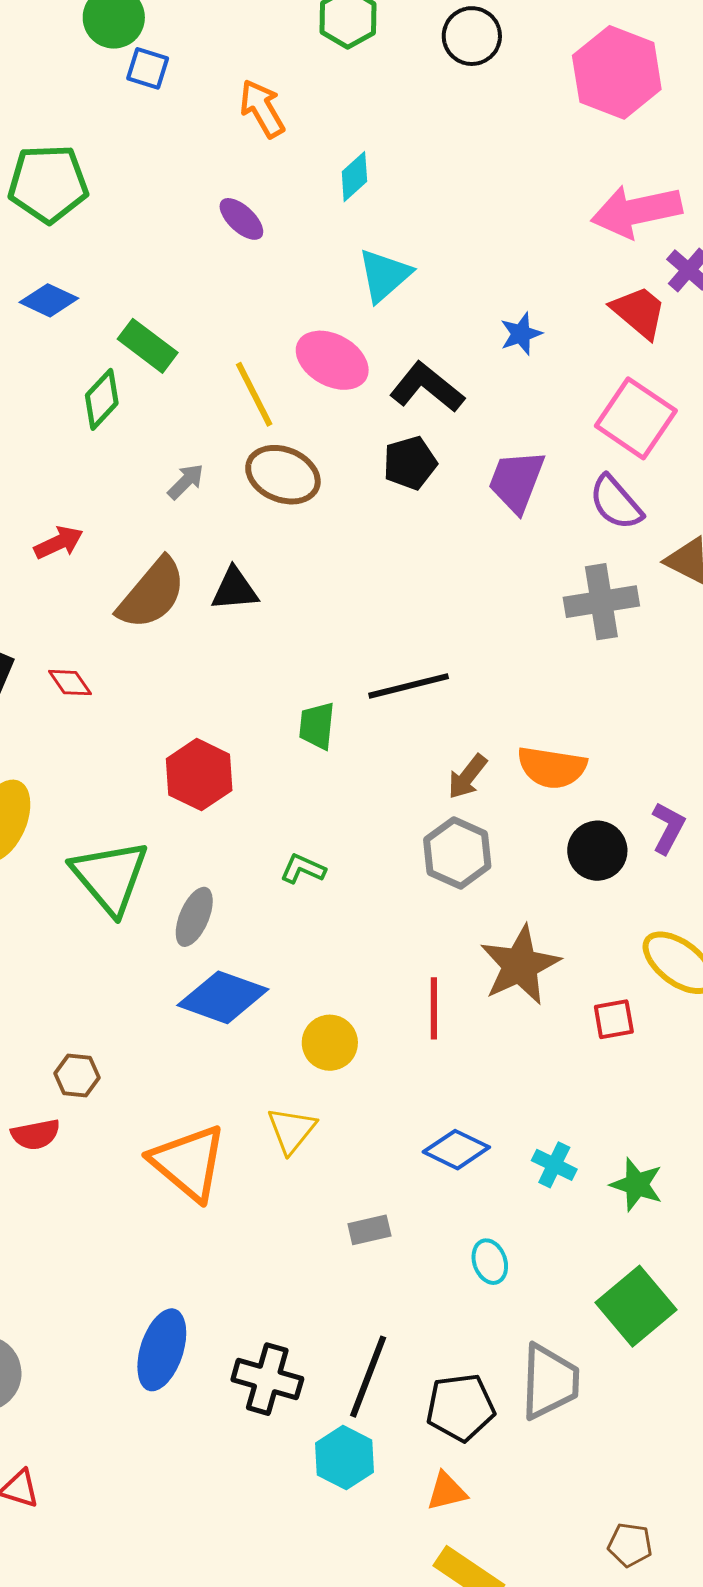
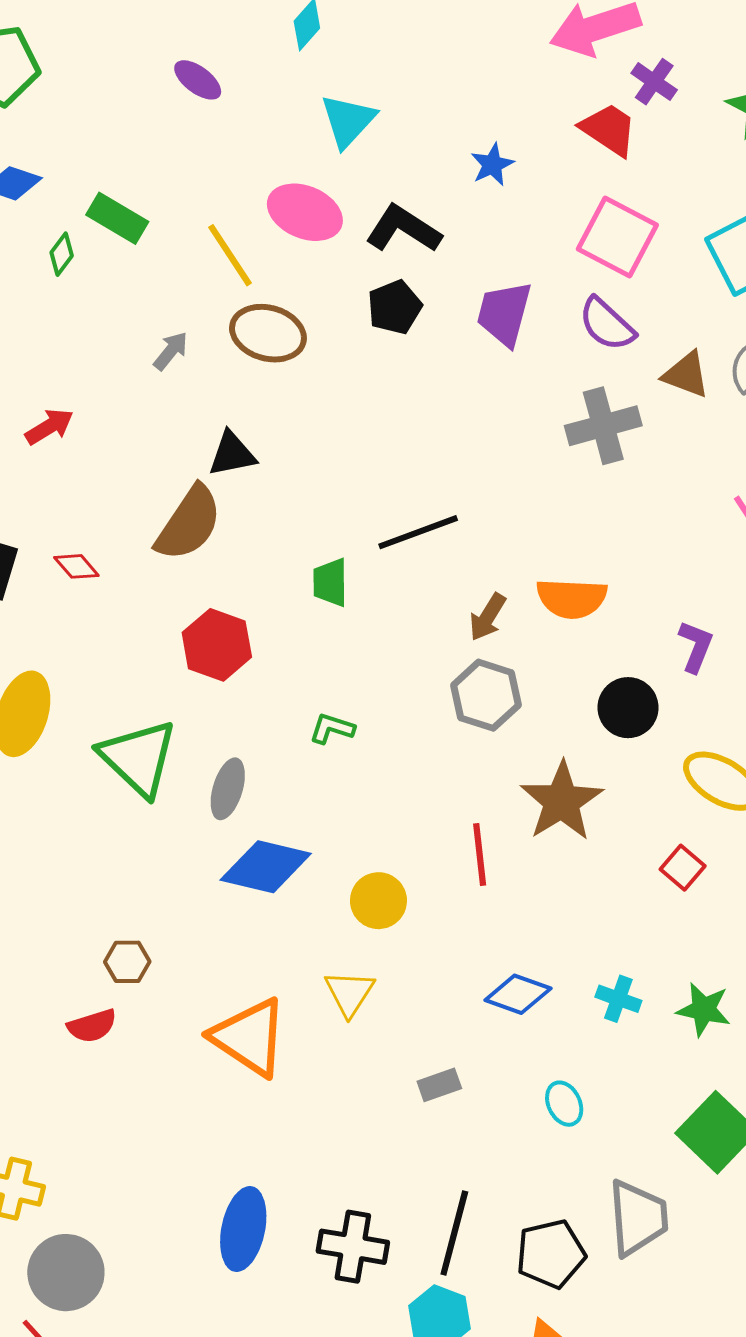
green diamond: (102, 399) -> (62, 254), moved, size x0.7
brown semicircle: (152, 594) -> (189, 523), moved
black circle: (597, 851) -> (628, 708), moved
red square: (614, 1019) -> (683, 868), moved, turned -33

